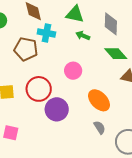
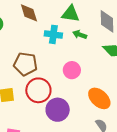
cyan cross: (46, 33) -> (53, 34), moved
brown pentagon: (26, 49) -> (25, 64), moved

